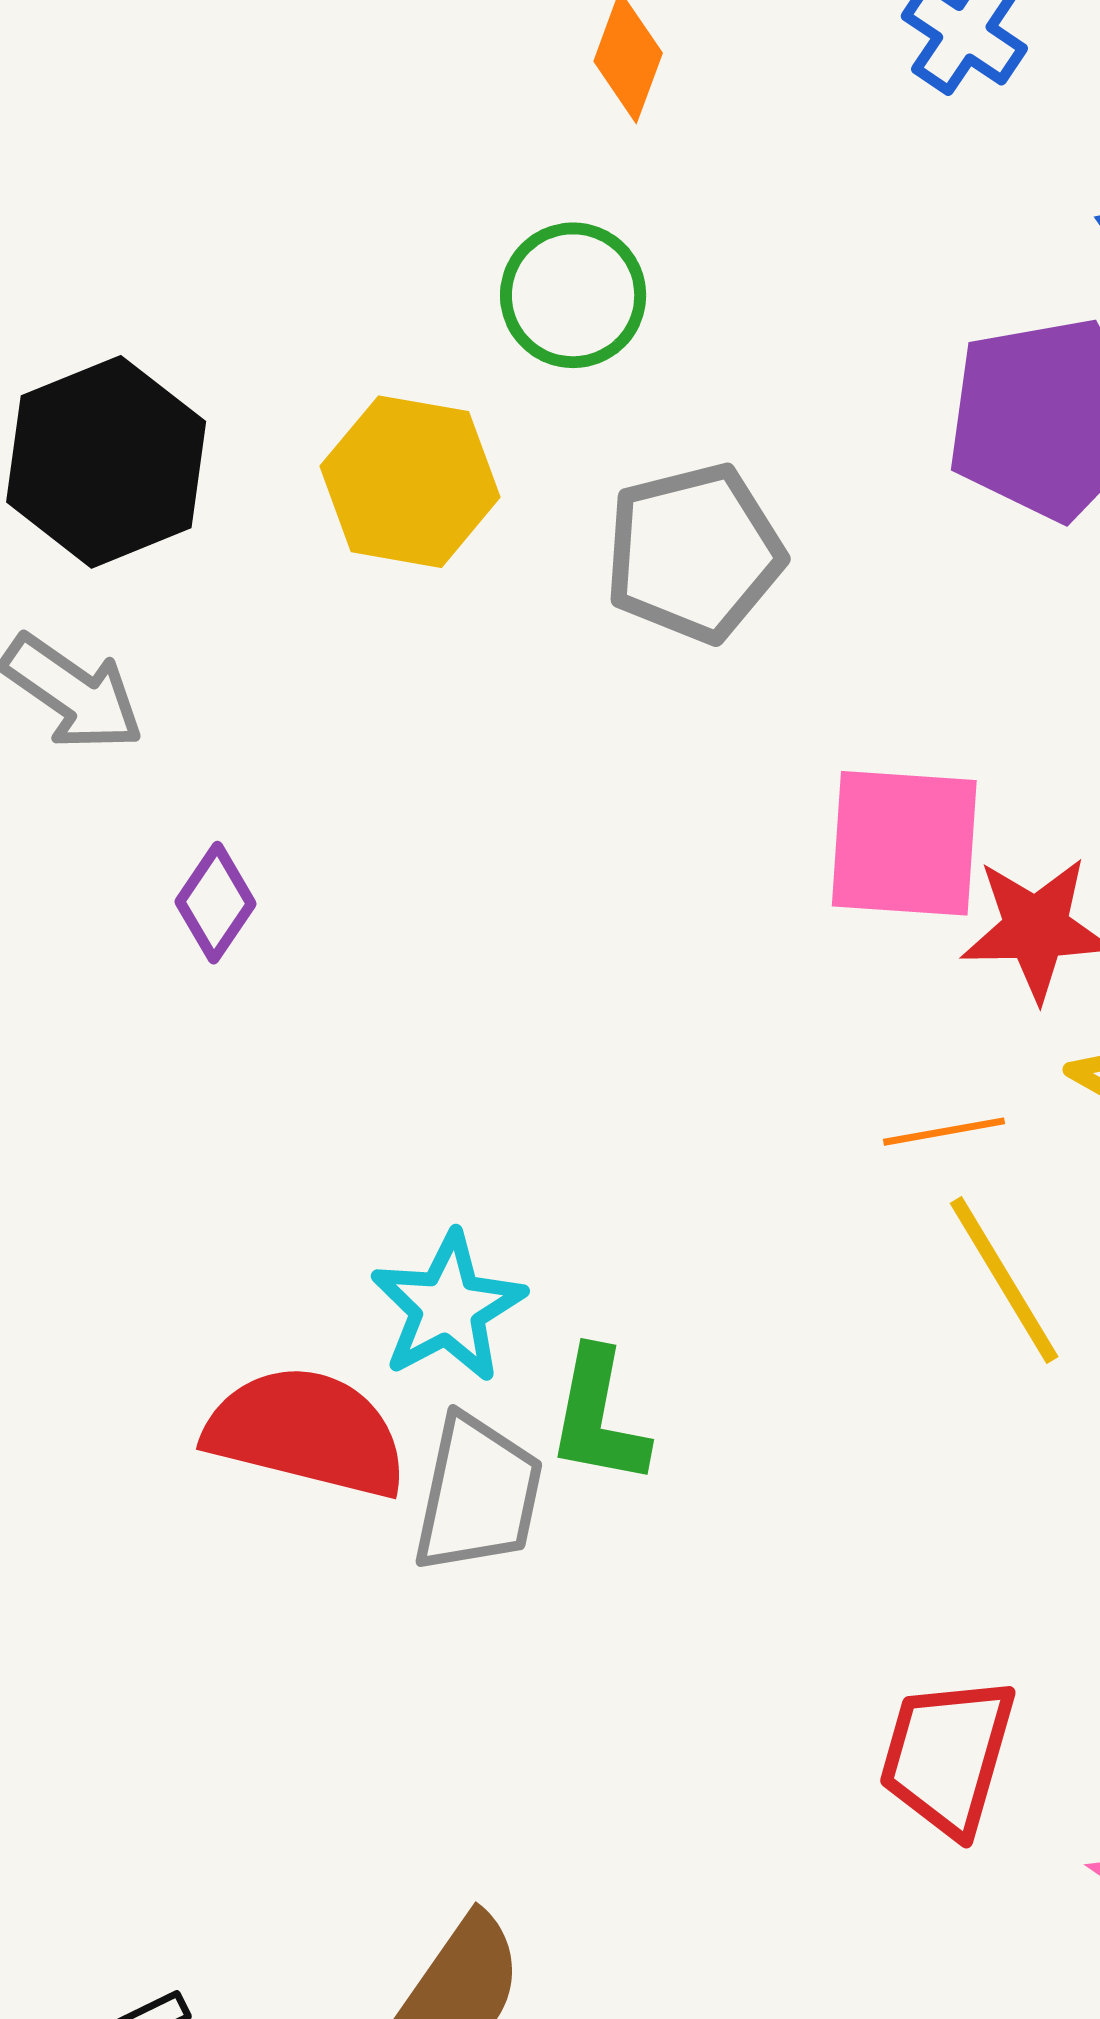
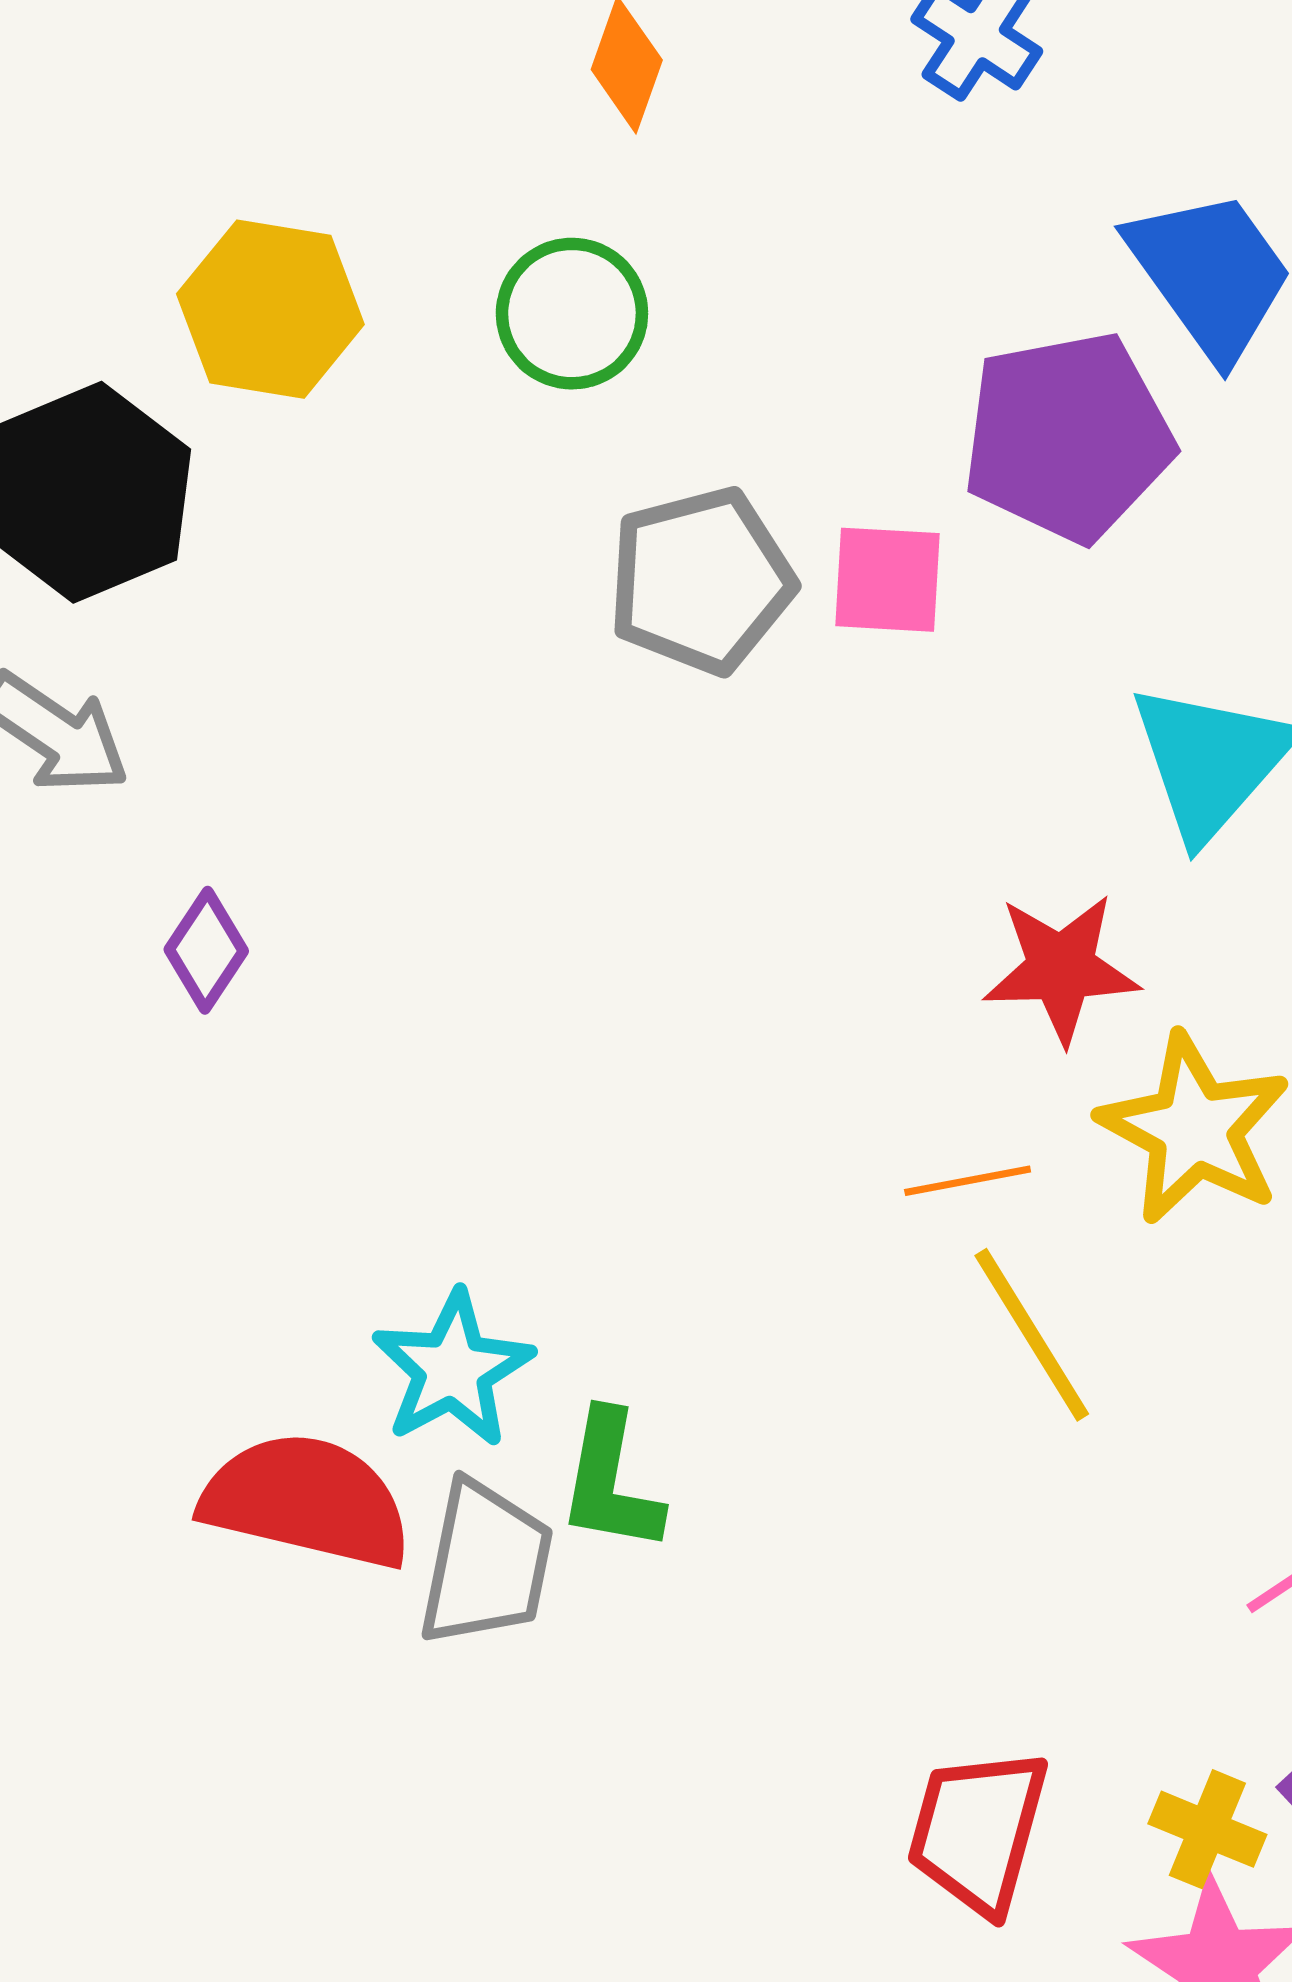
yellow hexagon: (410, 482) -> (270, 309), moved
pink square: (904, 843) -> (887, 580), moved, size x0.7

